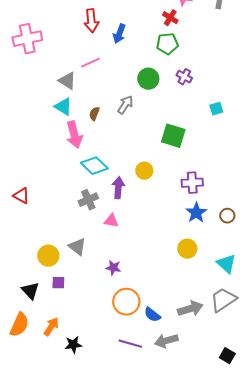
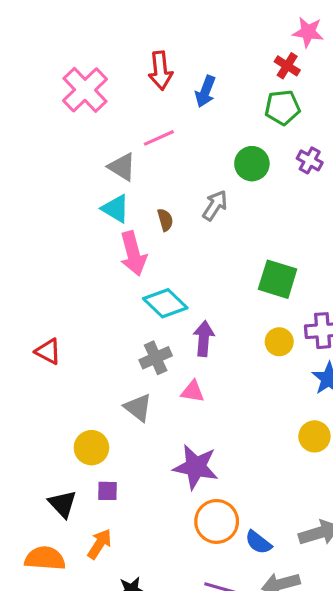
pink cross: (27, 39) -> (85, 90), moved, turned -32
brown semicircle: (94, 114) -> (165, 220), turned 144
green square: (173, 136) -> (278, 279), moved
yellow circle: (144, 171) -> (279, 342), moved
gray triangle: (77, 247) -> (138, 408), moved
purple star: (113, 268) -> (196, 467), size x1.8
orange semicircle: (19, 325) -> (45, 558), turned -110
orange arrow: (51, 327) -> (99, 544), moved

